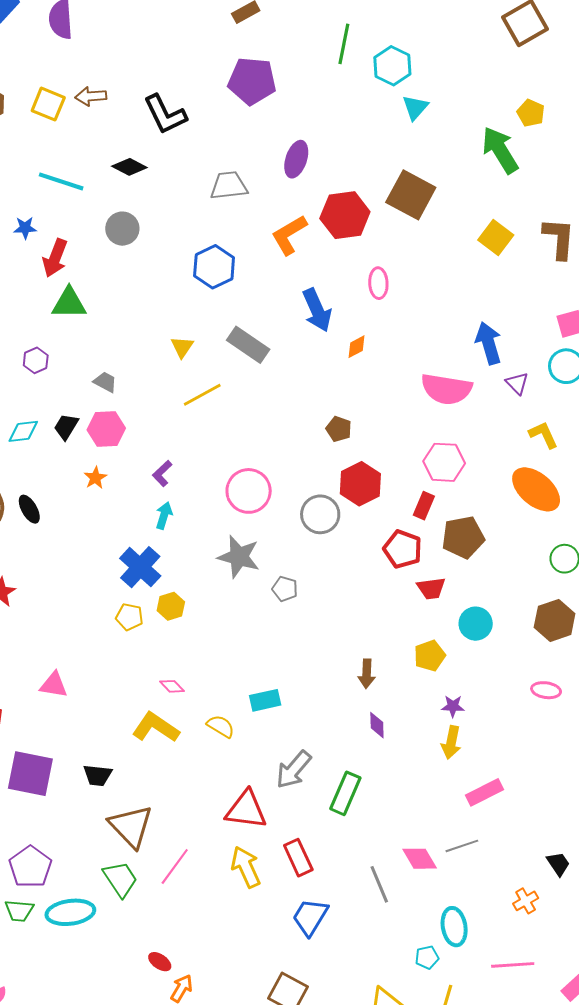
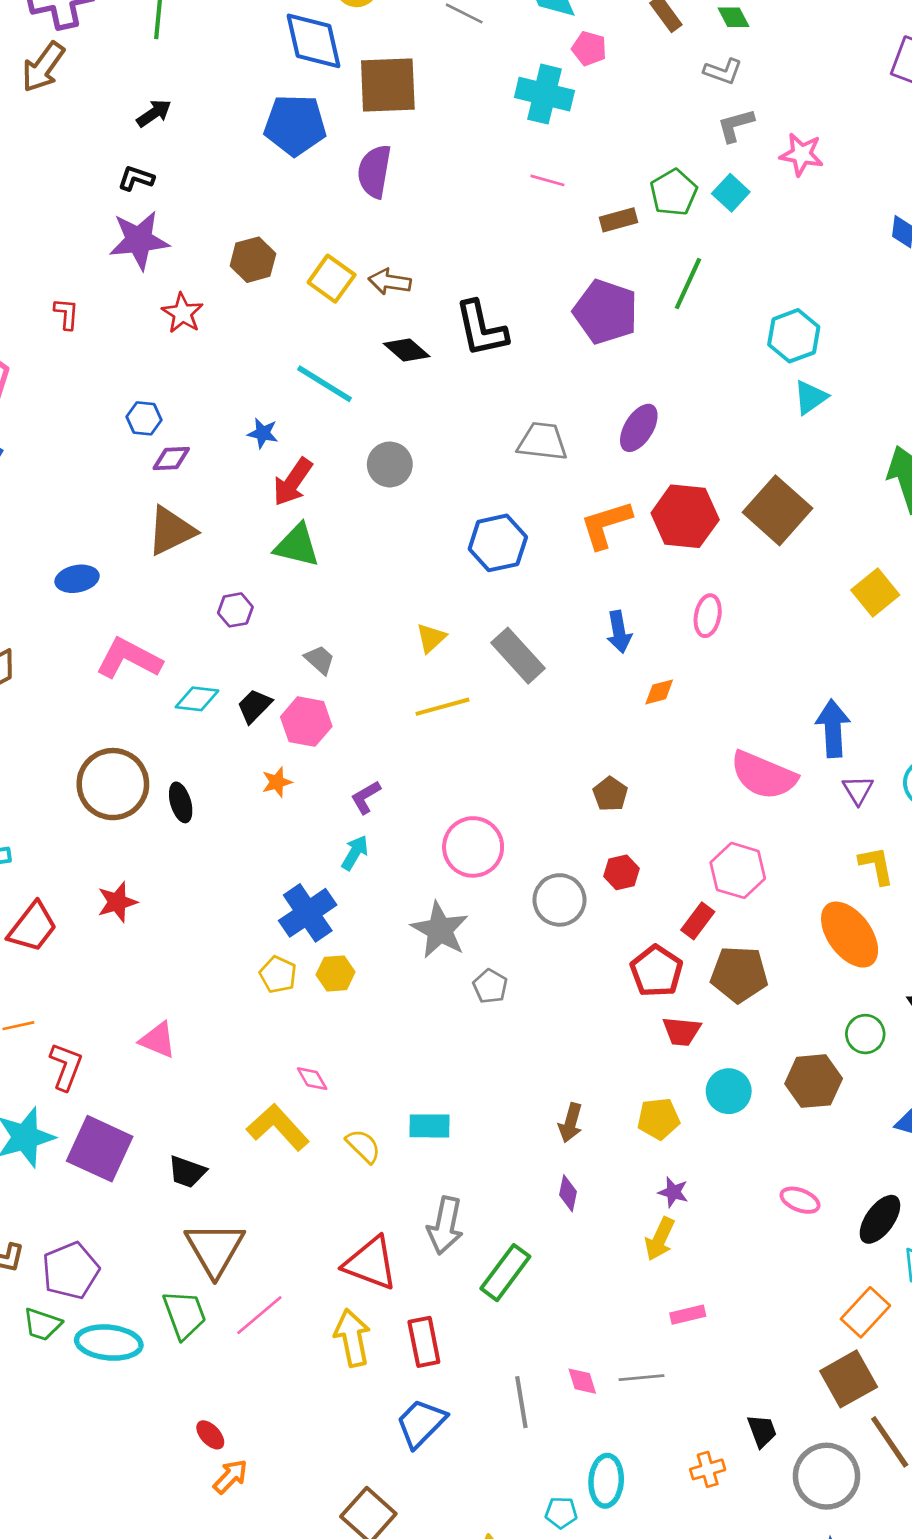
green line: (344, 44) -> (688, 284), moved
black diamond: (129, 167) -> (407, 350), moved
blue arrow: (317, 310) -> (619, 632), size x0.7
red hexagon: (360, 484) -> (621, 872), size x0.6
brown hexagon: (555, 620) -> (814, 1081), moved
gray arrow: (294, 770) -> (445, 1225), turned -42
pink rectangle: (485, 792) -> (688, 1315), size x0.7
pink diamond: (420, 859) -> (582, 1381), size x0.7

